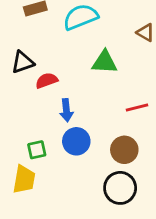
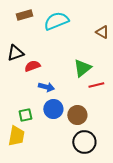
green triangle: (105, 62) -> (82, 68), moved, turned -42
blue arrow: (66, 110) -> (46, 87), turned -70
brown circle: (124, 150) -> (77, 115), moved

